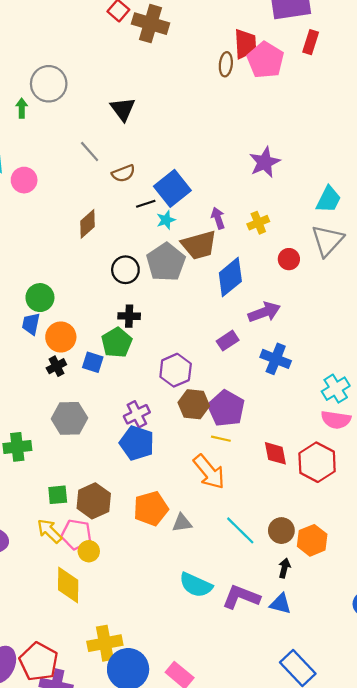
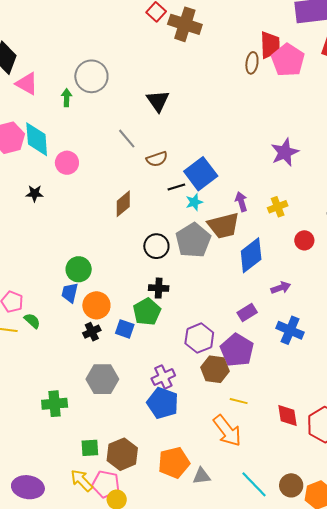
purple arrow: (264, 312) -> (281, 288), size x0.7
purple pentagon: (226, 408) -> (237, 350), moved

